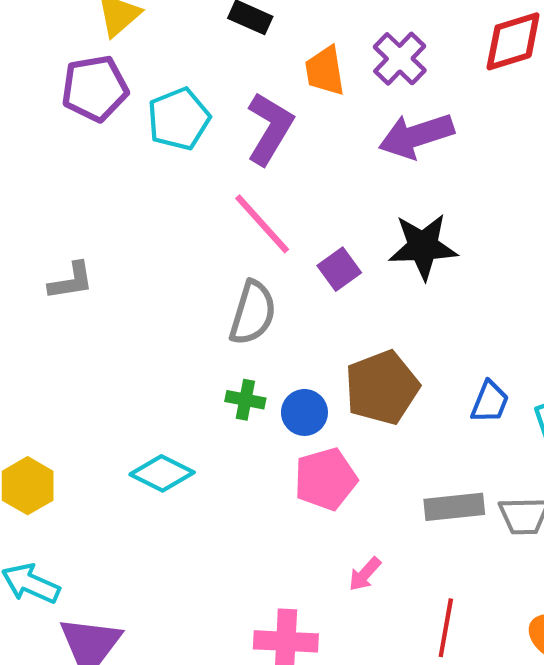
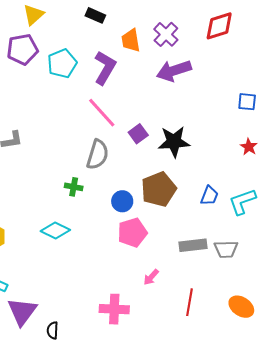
black star: (423, 247) -> (174, 142), moved
green cross: (245, 400) -> (74, 187), moved

